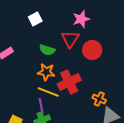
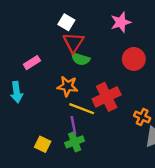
white square: (35, 19) -> (66, 22), turned -32
red triangle: (70, 39) -> (73, 42), moved
orange star: (46, 72) -> (67, 86), moved

